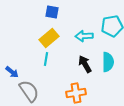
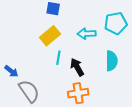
cyan line: (46, 59) -> (58, 58), moved
black arrow: (85, 64) -> (77, 67), moved

